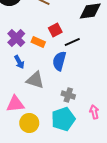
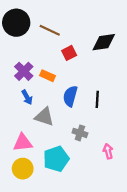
red square: (55, 30) -> (69, 53), moved
black line: (72, 42) -> (97, 99), moved, turned -63
cyan pentagon: (63, 119) -> (56, 159), moved
yellow circle: (29, 123) -> (23, 169), moved

